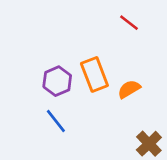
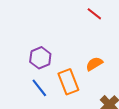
orange rectangle: (94, 74) -> (68, 82), moved

